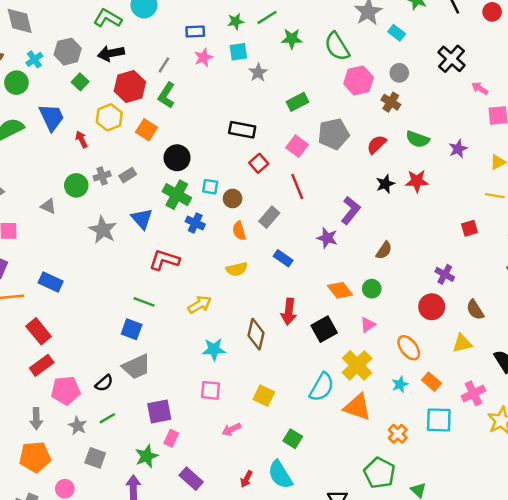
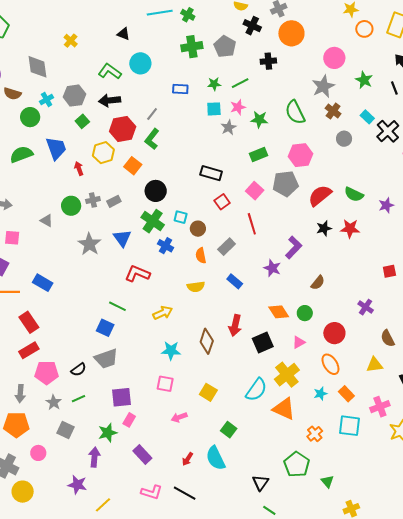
cyan rectangle: (397, 33) -> (367, 117), moved
green star: (292, 39) -> (259, 119), moved
pink star: (203, 57) -> (238, 107), moved
pink hexagon: (359, 81) -> (301, 155), moved
brown cross: (391, 102) -> (333, 111), moved
red semicircle: (377, 144) -> (320, 195), size x1.4
red circle: (432, 307) -> (334, 333), moved

